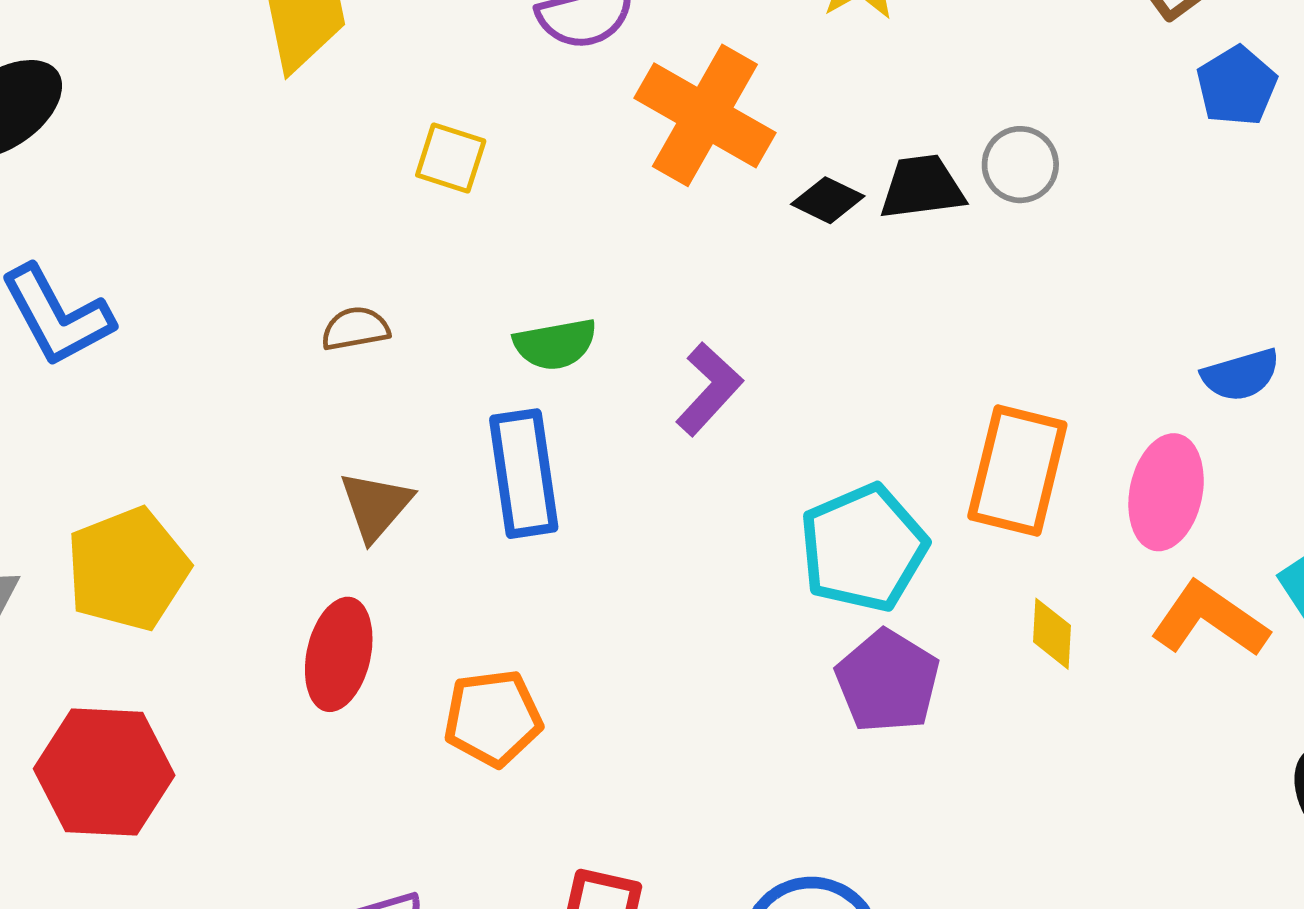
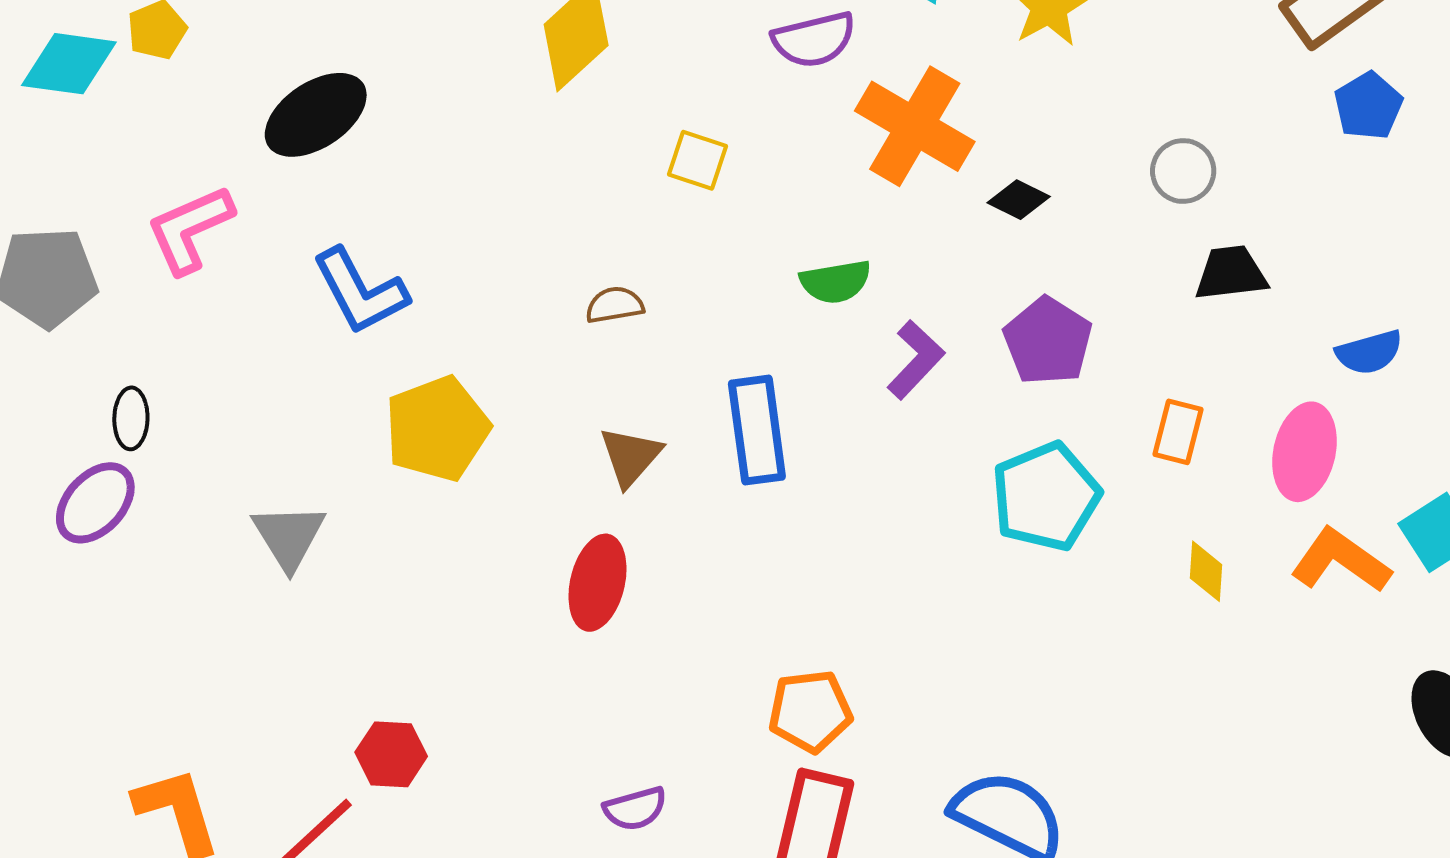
black trapezoid: (922, 187) -> (1231, 273), moved
green semicircle: (555, 344) -> (836, 282), moved
orange rectangle: (1017, 470) -> (1178, 432), size x0.6
yellow pentagon: (128, 569) -> (437, 429), moved
purple pentagon: (887, 681) -> (1048, 341), moved
orange pentagon: (493, 718) -> (810, 711), moved
red hexagon: (104, 772) -> (391, 754), moved, size x0.6

